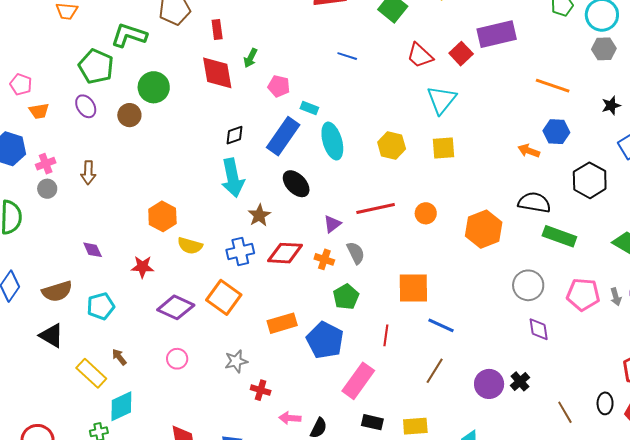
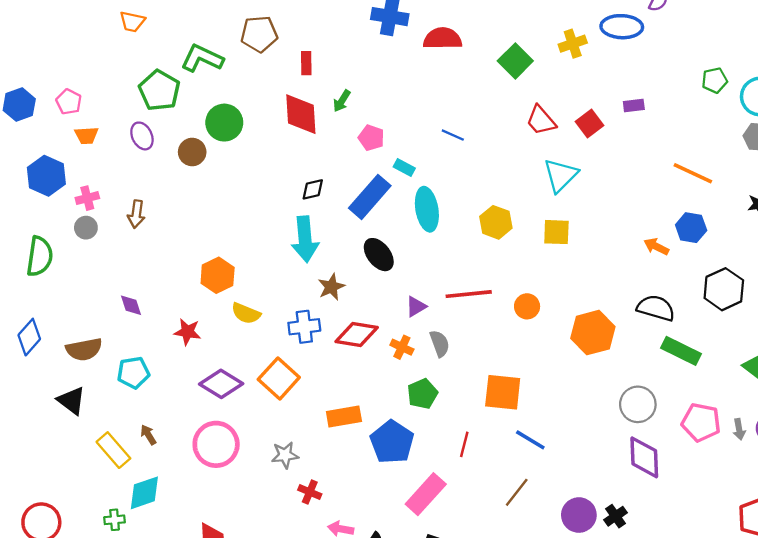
purple rectangle: (497, 34) -> (634, 105), size x0.5
blue line: (347, 56) -> (453, 135), moved
purple diamond: (539, 329) -> (644, 457), size x1.5
pink circle: (177, 359) -> (216, 444), size x1.8

